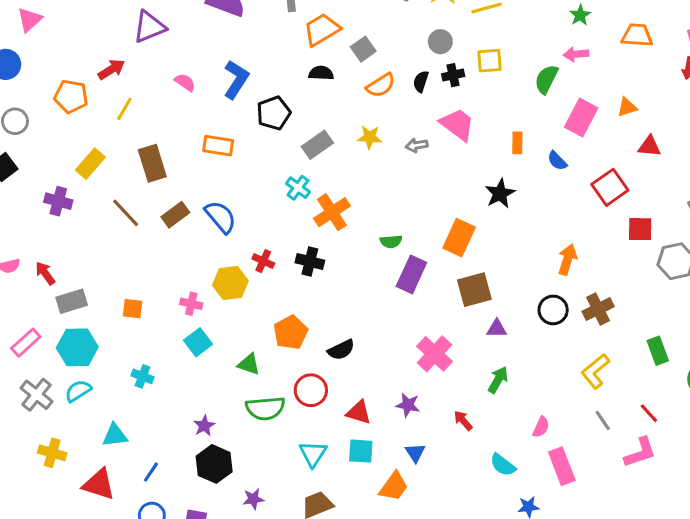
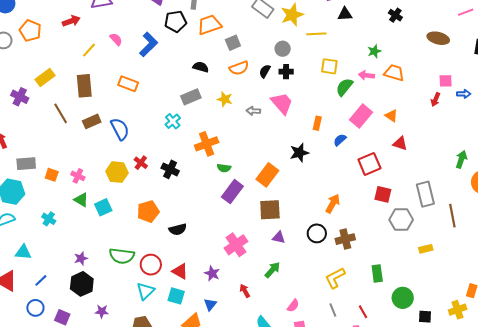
orange trapezoid: (637, 35) -> (394, 73), moved
yellow square: (490, 61) -> (329, 66), moved
black semicircle: (321, 73) -> (201, 67), moved
orange pentagon: (71, 96) -> (30, 31), moved
orange triangle: (627, 107) -> (391, 116), turned 40
yellow line: (124, 109) -> (89, 50), moved
black pentagon: (274, 113) -> (176, 21), moved
blue semicircle: (557, 161) -> (340, 140), turned 80
orange cross: (332, 212) -> (207, 144), moved
gray rectangle: (72, 301) -> (26, 164), moved
pink cross: (191, 304) -> (78, 176), moved
cyan square: (198, 342) -> (103, 207), moved
green triangle: (249, 364) -> (81, 200), moved
red circle: (311, 390) -> (151, 265), moved

